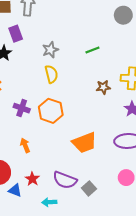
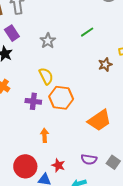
yellow semicircle: (51, 74) -> (46, 76), moved
orange arrow: (25, 145) -> (45, 135), turned 32
purple semicircle: (65, 180) -> (89, 159), size x0.7

